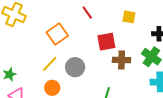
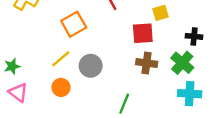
yellow square: (129, 17) -> (160, 13), turned -32
red square: (106, 42) -> (143, 33), moved

